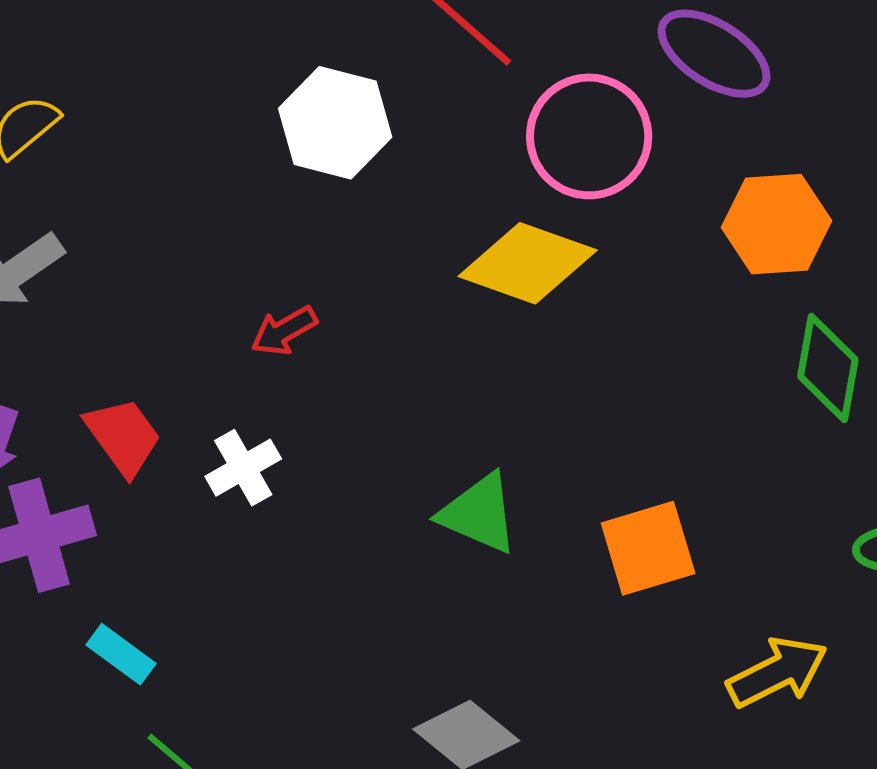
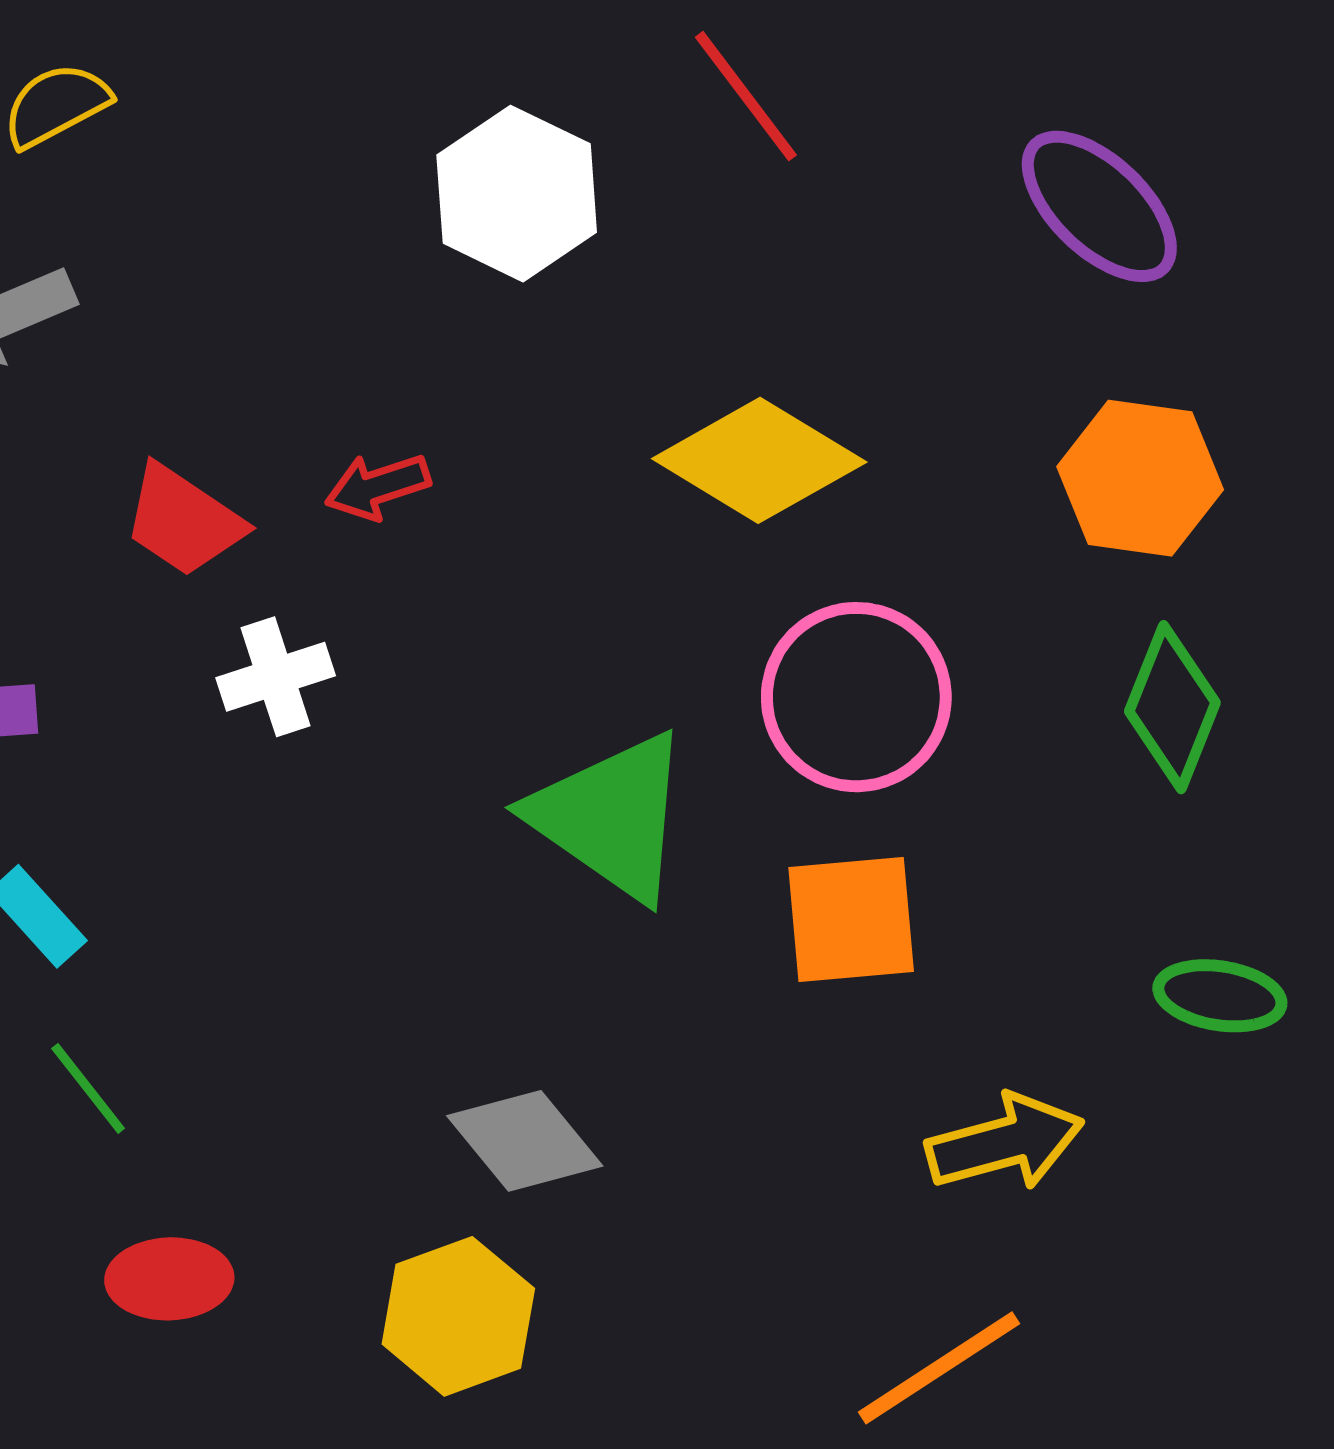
pink circle: (589, 136) -> (856, 697), moved
red trapezoid: (123, 436) -> (183, 521), moved, turned 148
green triangle: (479, 513) -> (611, 816), size x1.4

